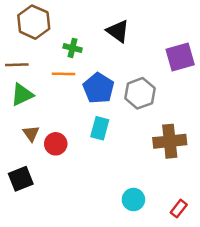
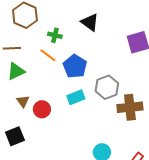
orange line: (63, 74) -> (48, 55), turned 36
gray hexagon: (140, 93) -> (107, 87), moved
cyan rectangle: (100, 128) -> (76, 97), turned 54

